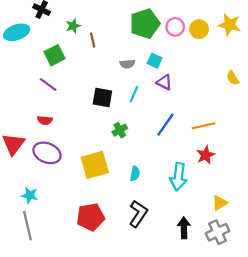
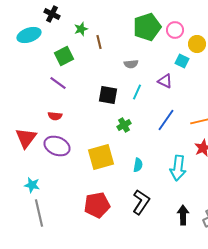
yellow circle: (199, 29) -> (197, 44), moved
cyan square: (155, 61) -> (182, 61), moved
cyan star: (30, 195) -> (32, 185), moved

